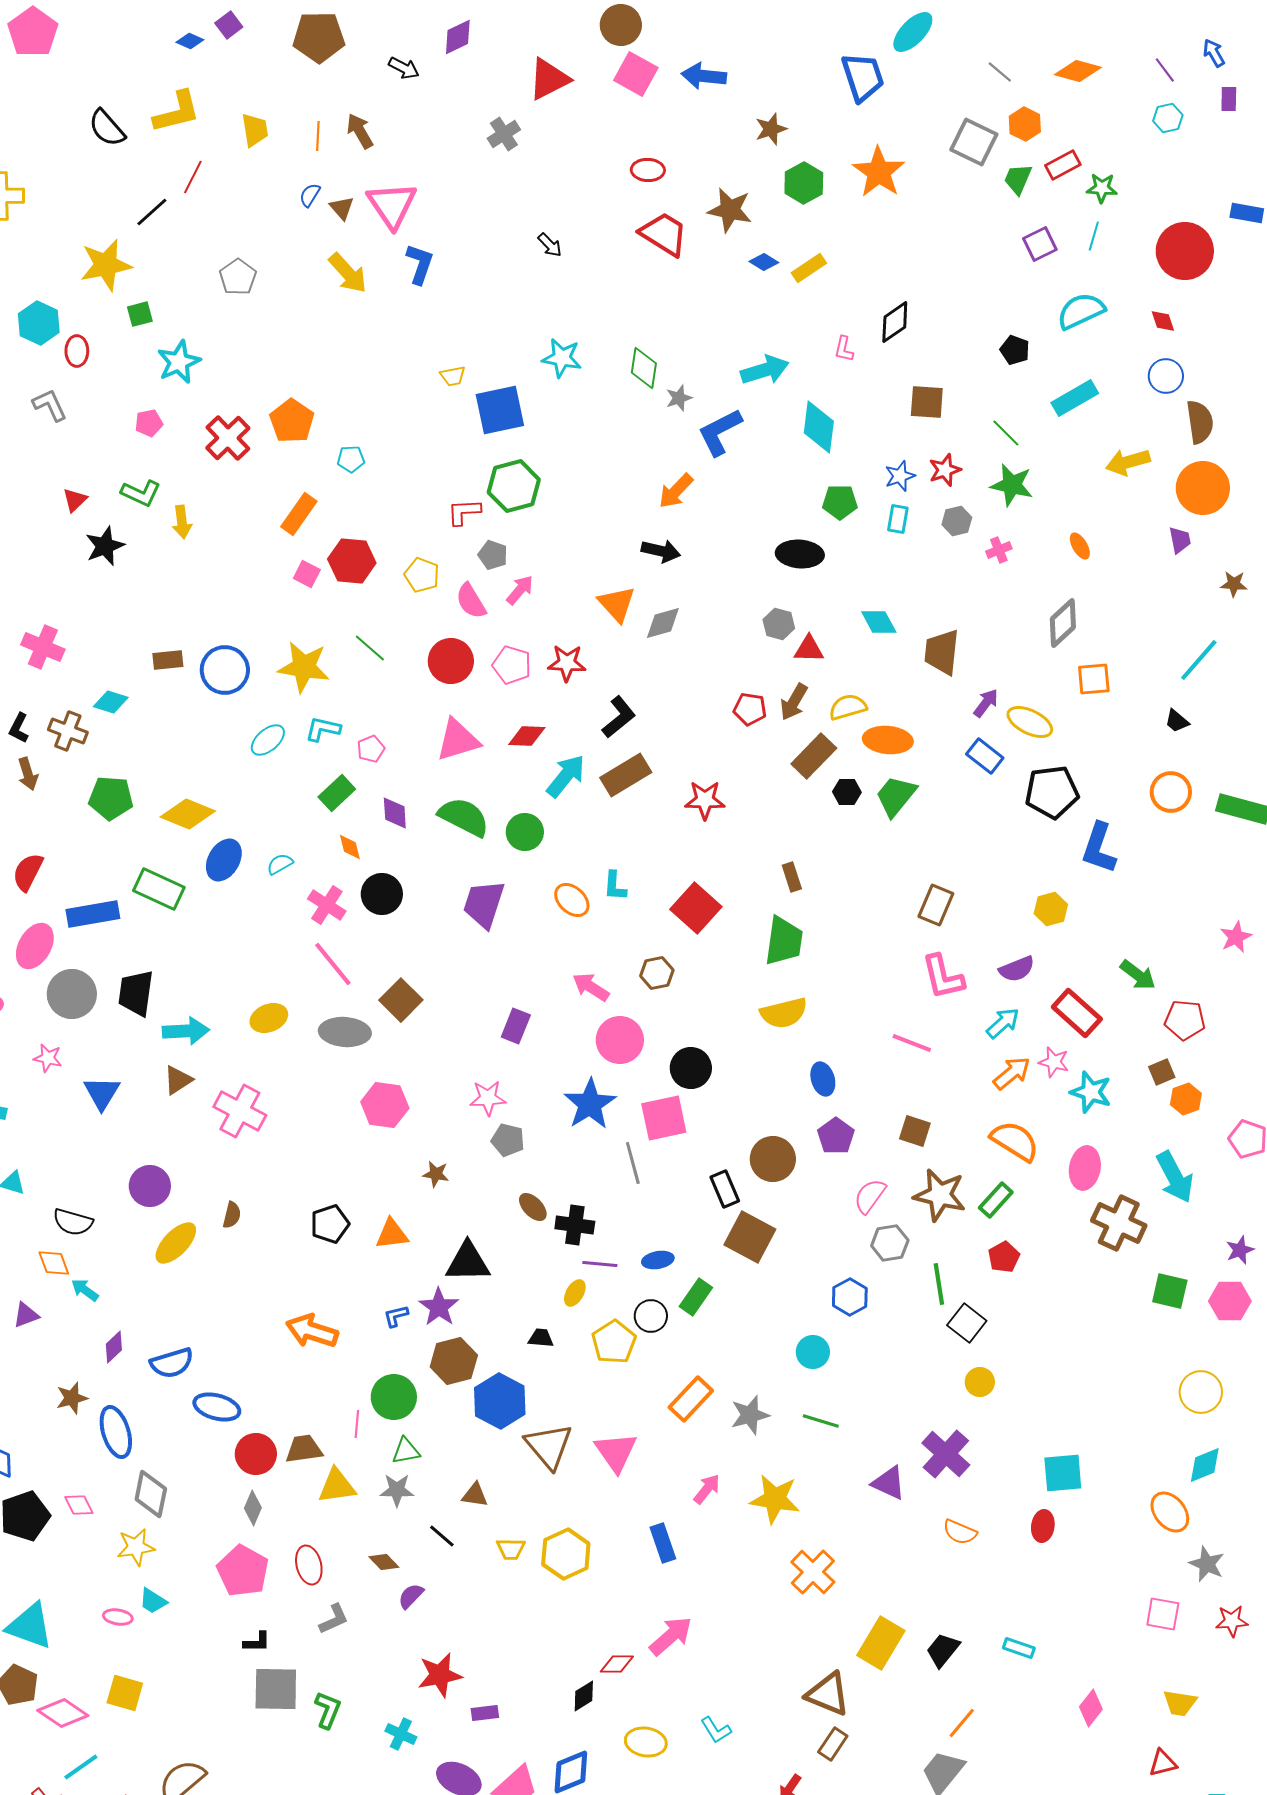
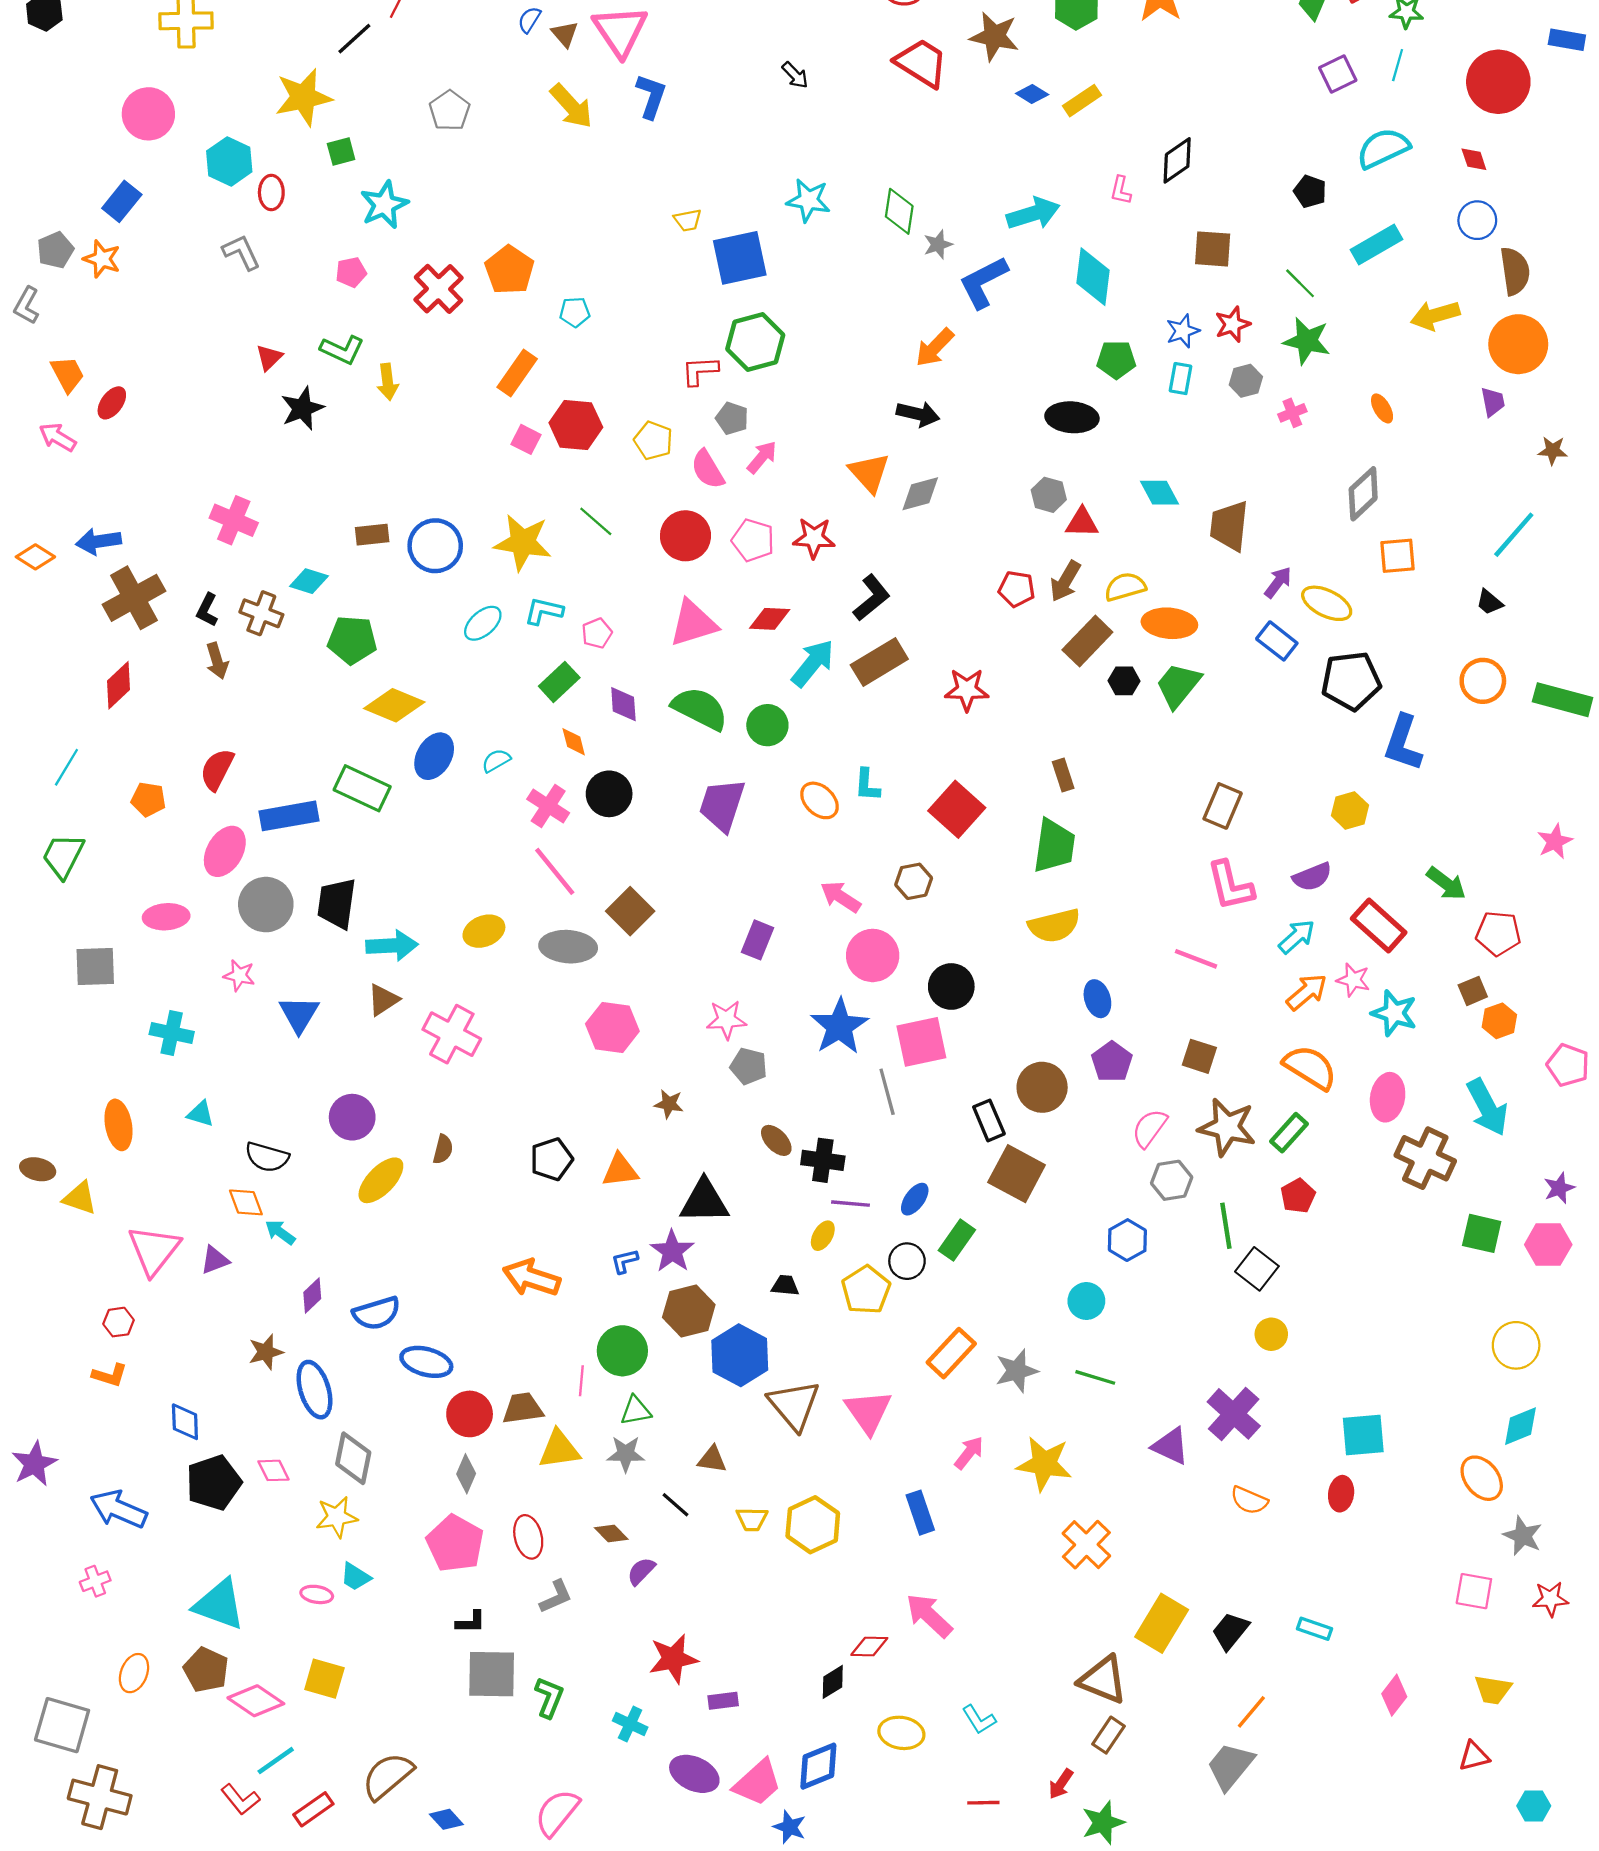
green pentagon: (111, 798) -> (352, 640), moved
blue ellipse: (658, 1260) -> (915, 1199), turned -44
pink arrow: (671, 1636) -> (929, 1615), turned -96

